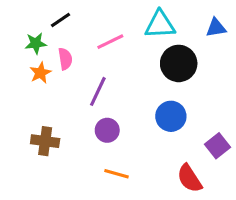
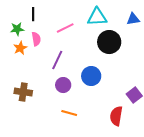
black line: (61, 20) -> (33, 14), turned -56
blue circle: (171, 116) -> (91, 76), moved
red semicircle: (190, 178) -> (116, 116), turned 42

